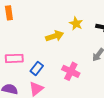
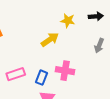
pink cross: (71, 71) -> (65, 71), moved

